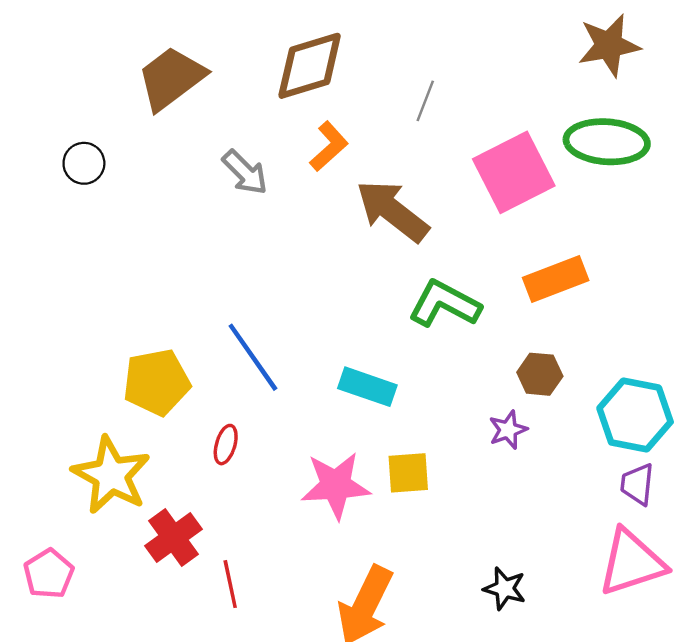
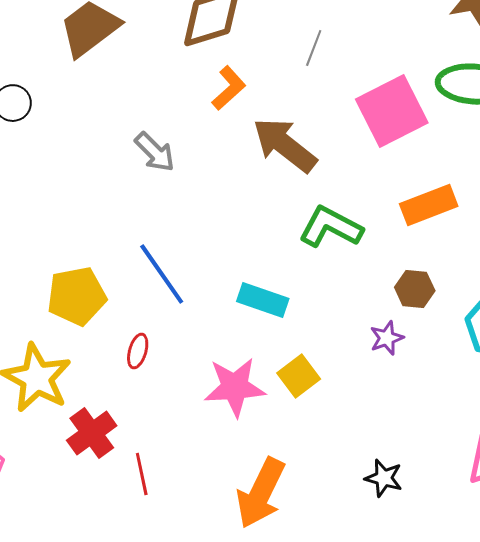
gray arrow: (245, 172) -> (155, 152), moved
yellow square: (408, 473) -> (299, 376), turned -33

